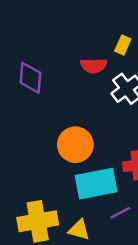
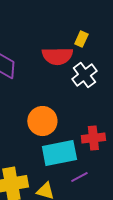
red semicircle: (94, 66) -> (57, 56), size x1.4

